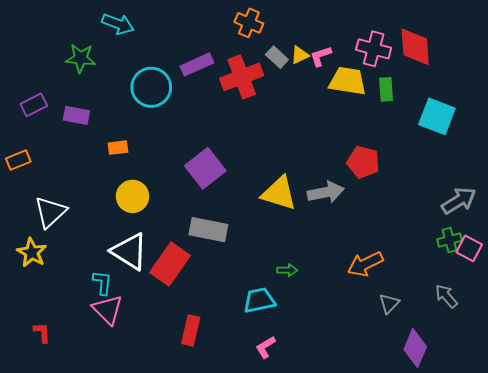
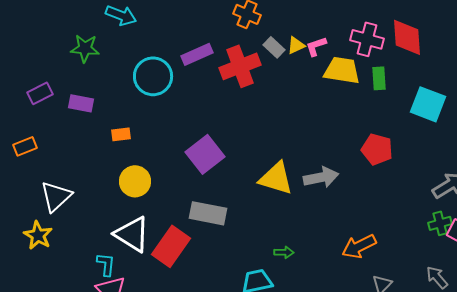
red pentagon: (363, 162) -> (377, 149), moved

